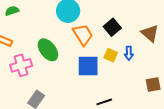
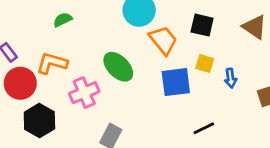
black square: (112, 27) -> (202, 25), turned -30
blue arrow: (129, 53) -> (231, 78), moved

